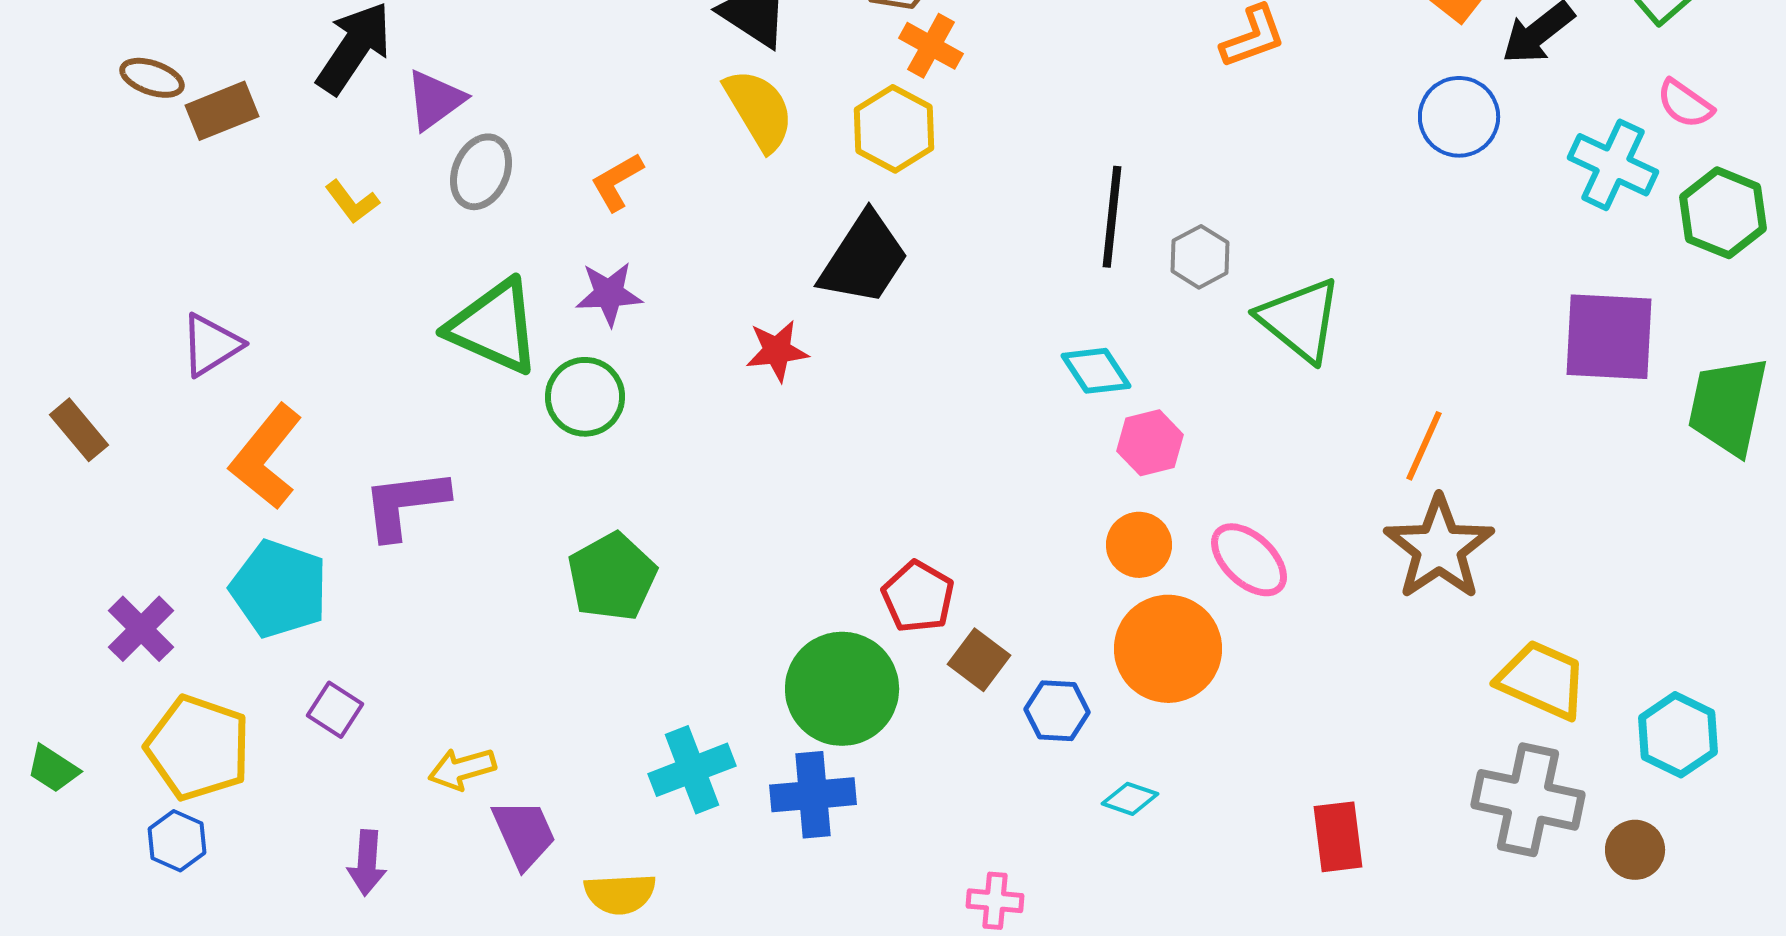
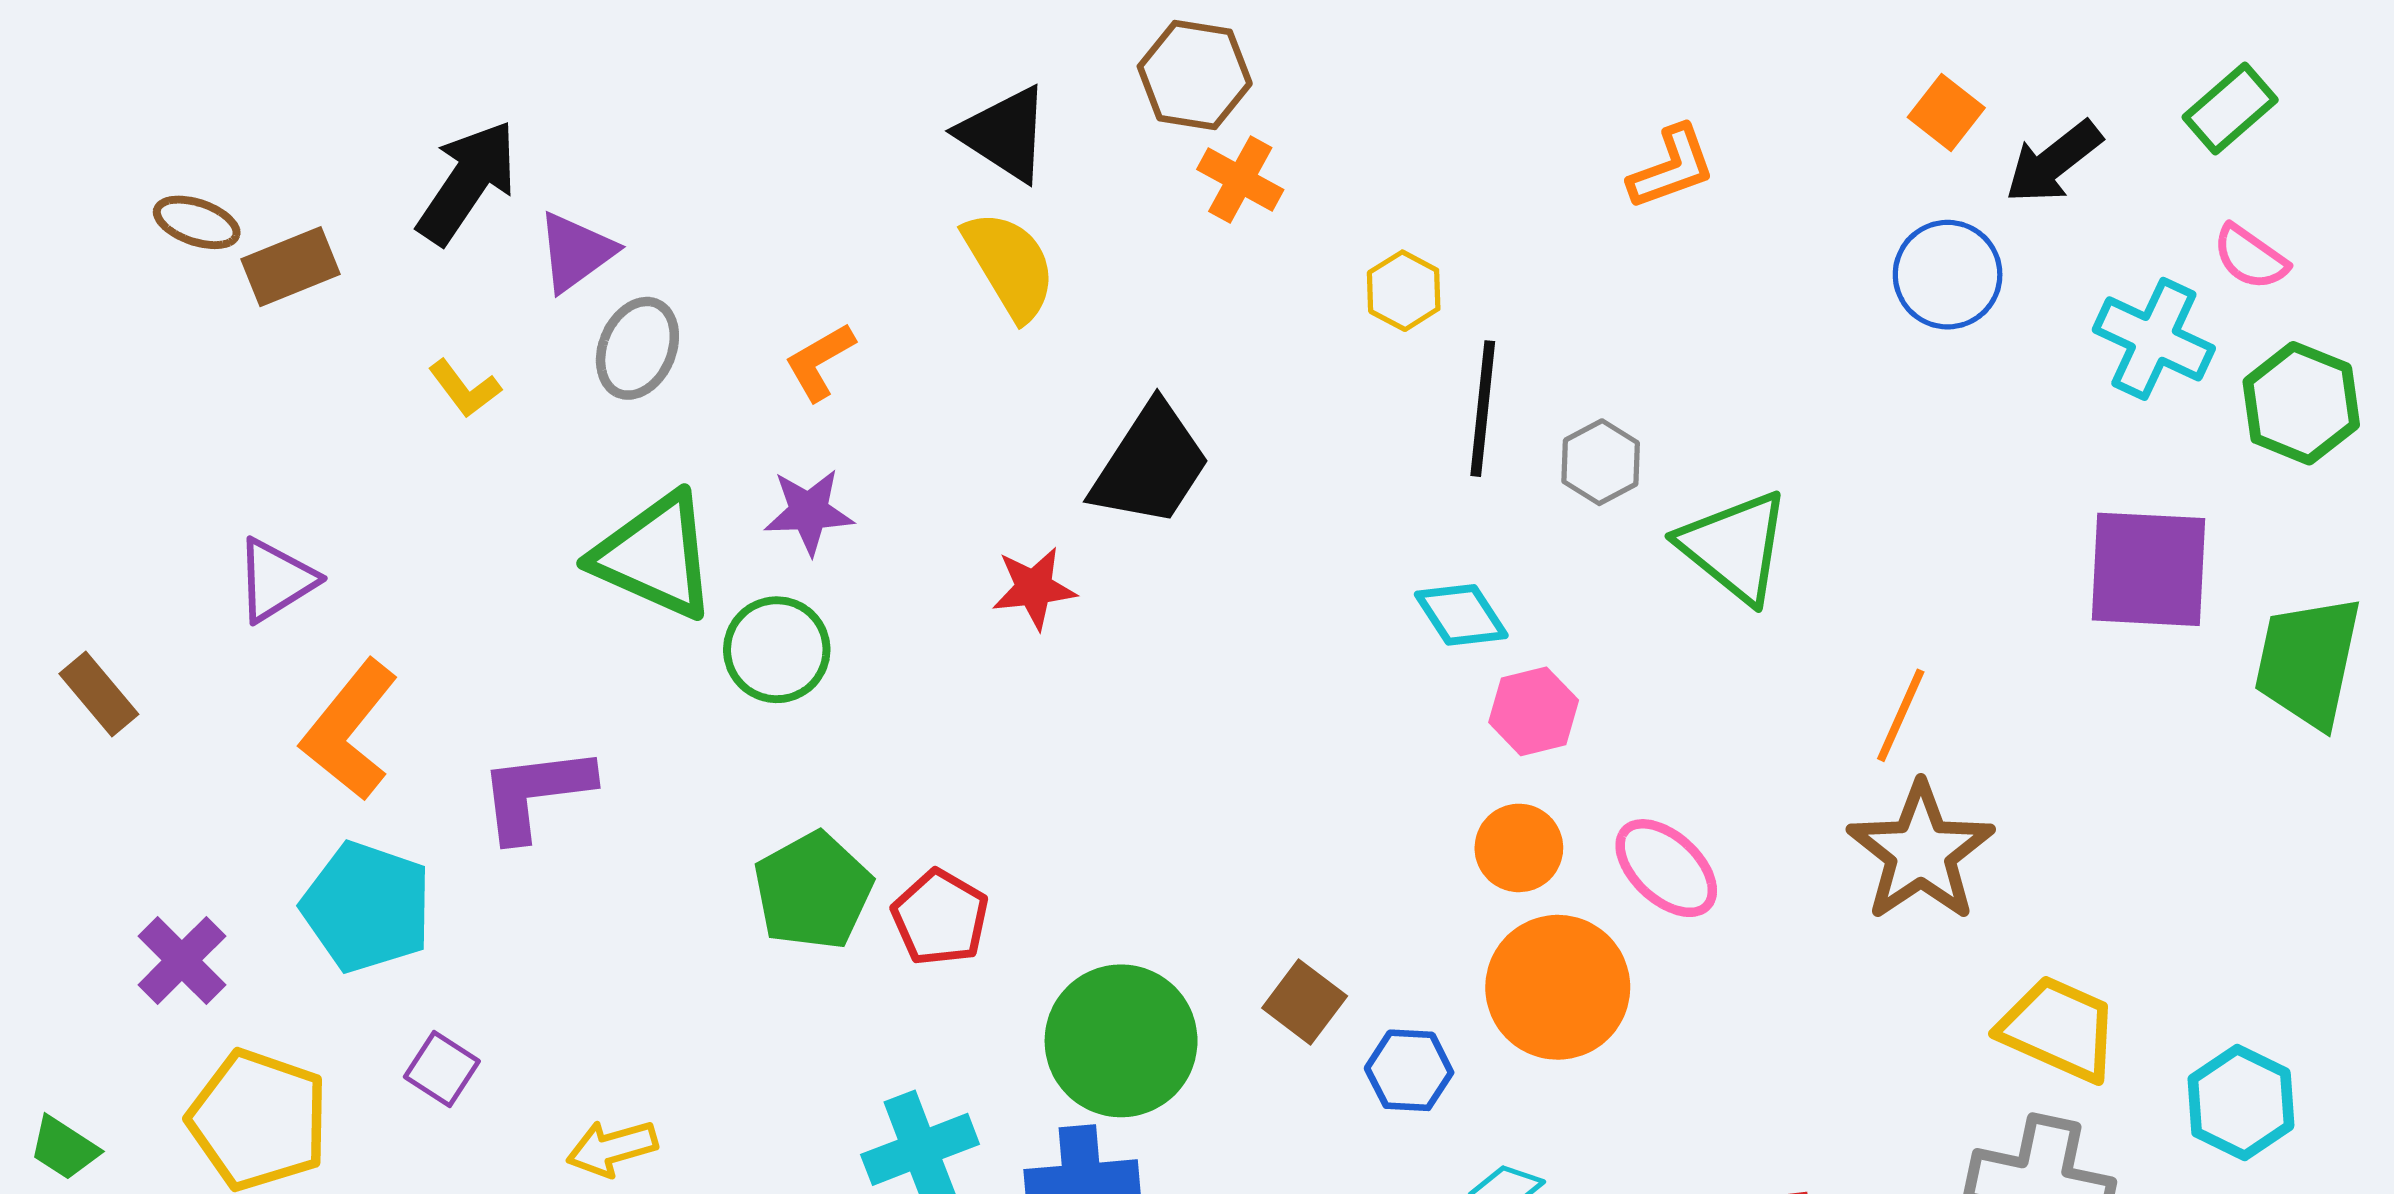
yellow hexagon: (894, 129) -> (1404, 291), moved, size x0.7
red pentagon: (918, 597) -> (940, 918), moved

